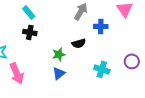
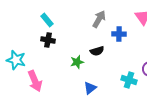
cyan cross: (102, 69) -> (129, 80), moved
blue triangle: (59, 73) -> (90, 88), moved

